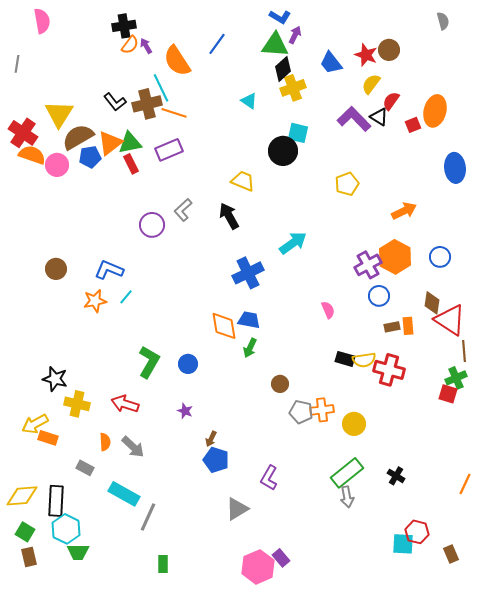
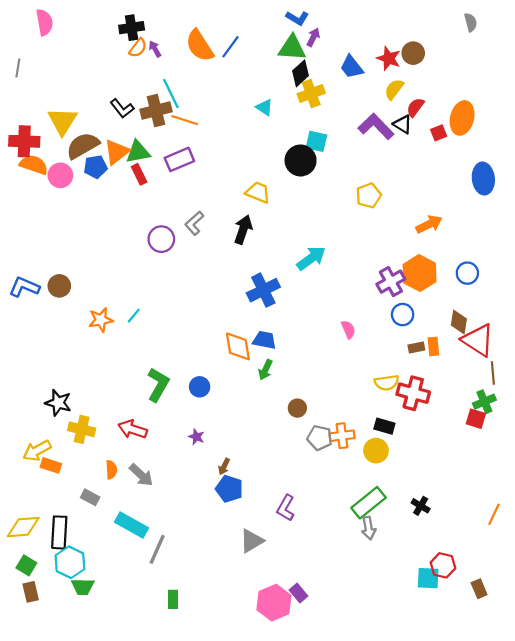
orange semicircle: (177, 61) -> (200, 46), moved
red cross: (23, 133) -> (24, 141), turned -32
black arrow: (229, 216) -> (243, 230), turned 48
blue L-shape: (109, 270) -> (24, 287), moved
black rectangle: (345, 359) -> (384, 426), moved

